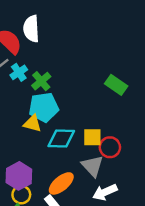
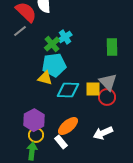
cyan cross: (19, 72) -> (65, 37), moved
green rectangle: (116, 85) -> (112, 47), turned 54
gray triangle: (92, 166) -> (108, 82), moved

